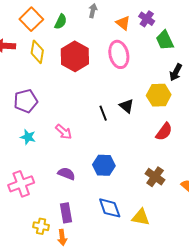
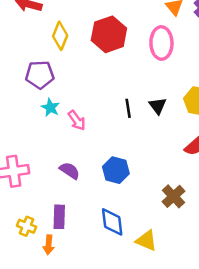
yellow diamond: (37, 52) -> (60, 36), moved
cyan star: (28, 137) -> (50, 108), moved

